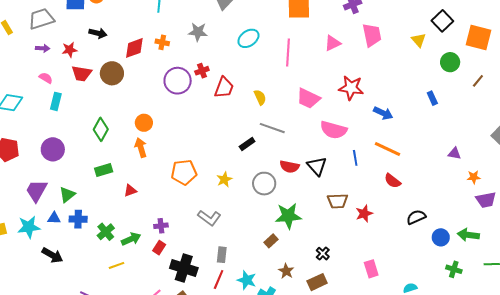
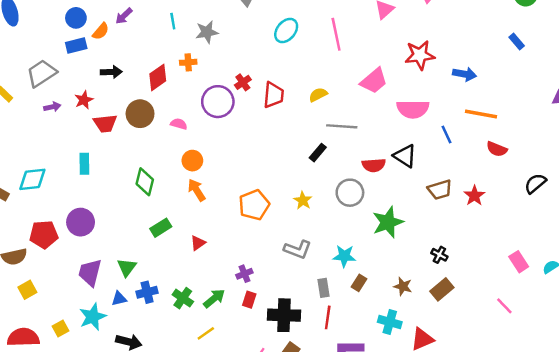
gray star: (198, 32) -> (207, 32), moved
pink semicircle: (46, 78) -> (179, 124), moved
yellow semicircle: (260, 97) -> (318, 95), turned -77
pink trapezoid: (308, 98) -> (374, 81), turned -50
purple circle: (53, 149) -> (81, 222), moved
brown rectangle: (271, 241) -> (359, 283), moved
pink rectangle: (371, 269) -> (519, 262), moved
cyan star: (247, 280) -> (344, 256), moved

